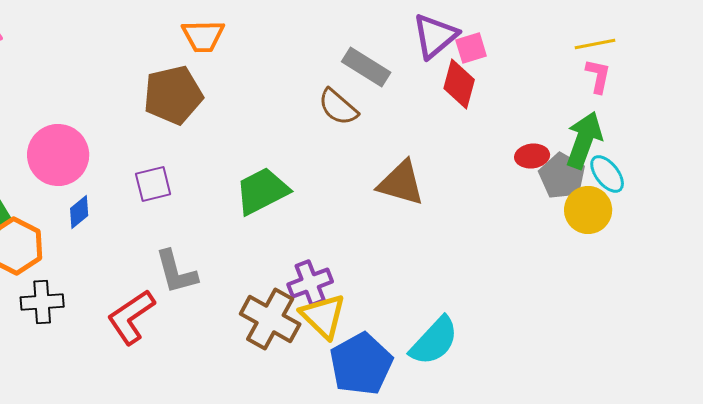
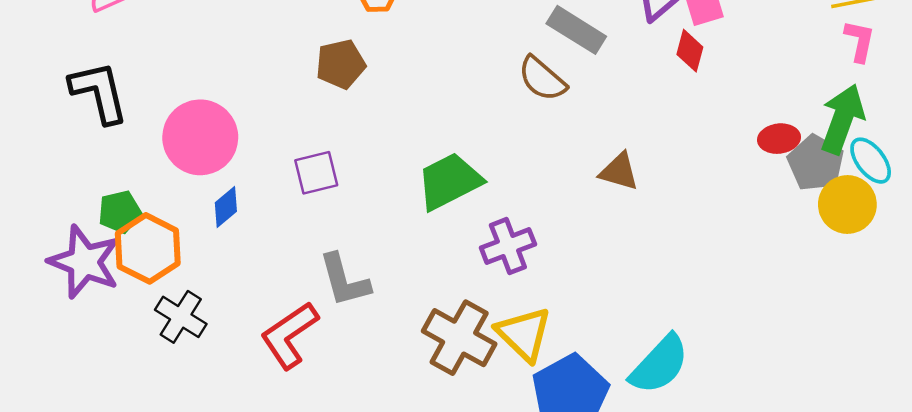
red diamond: (459, 84) -> (690, 51), size x0.7
brown pentagon: (173, 95) -> (341, 64), size x0.7
brown triangle: (401, 183) -> (619, 172), size x0.7
purple cross: (310, 283) -> (508, 246), moved
black cross: (42, 302) -> (181, 317), turned 36

